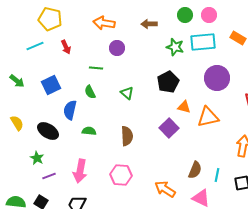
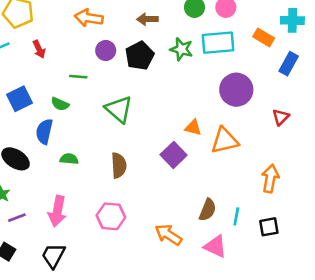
black pentagon: (168, 82) -> (140, 56), moved
green semicircle: (90, 92) -> (60, 104), moved, turned -40
green triangle: (127, 93) -> (119, 109), size x1.6

